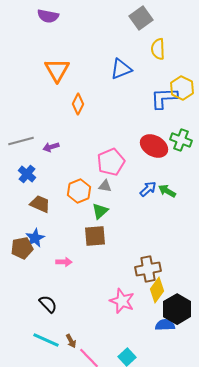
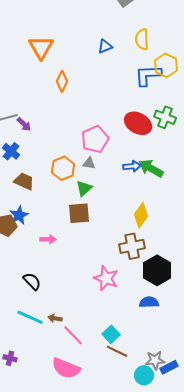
yellow semicircle: (158, 49) -> (142, 39), moved
blue triangle: (121, 69) -> (105, 46), size x0.7
purple arrow: (51, 147) -> (24, 124), moved, turned -119
blue arrow: (148, 189) -> (132, 166), turned 36
green arrow: (167, 191) -> (151, 168), size x1.4
yellow diamond: (157, 290) -> (141, 215), moved
black hexagon: (177, 309) -> (157, 270), moved
brown arrow: (71, 341) -> (55, 318), turned 128

